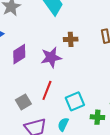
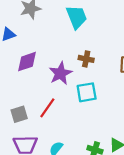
purple star: (51, 57) -> (60, 73), turned -30
cyan square: (75, 101) -> (87, 92), moved

